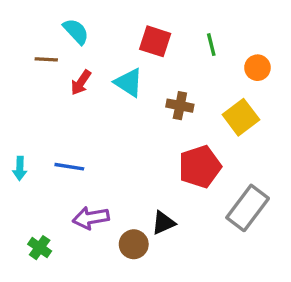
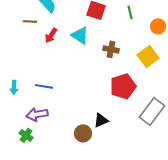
purple arrow: (91, 218) -> (37, 114), moved

